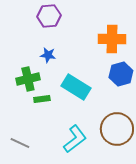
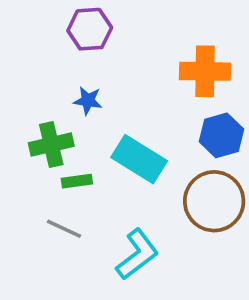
brown circle: (117, 129) -> (214, 201), moved
gray line: (20, 143) -> (64, 229), moved

